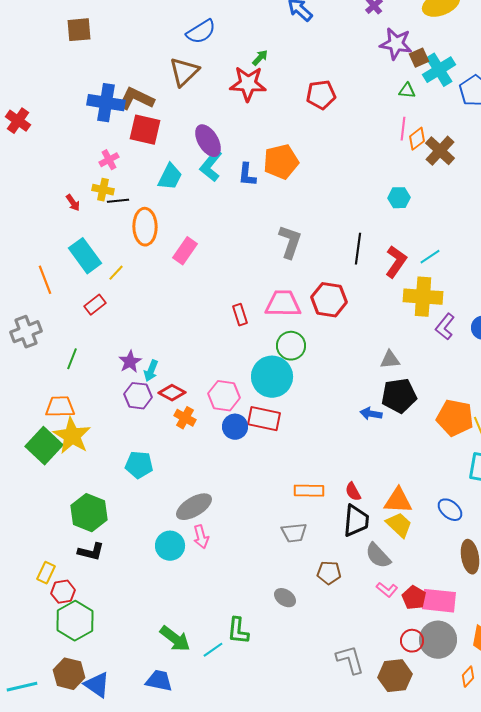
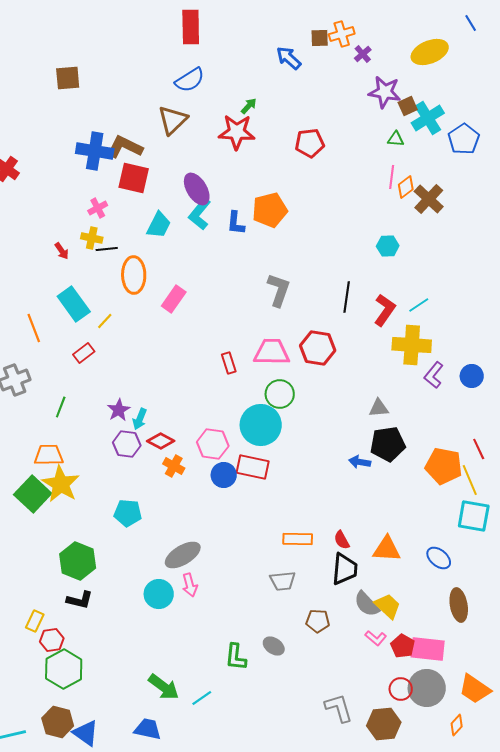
yellow trapezoid: (399, 525) -> (388, 606), moved
green L-shape: (238, 631) -> (236, 657), moved

